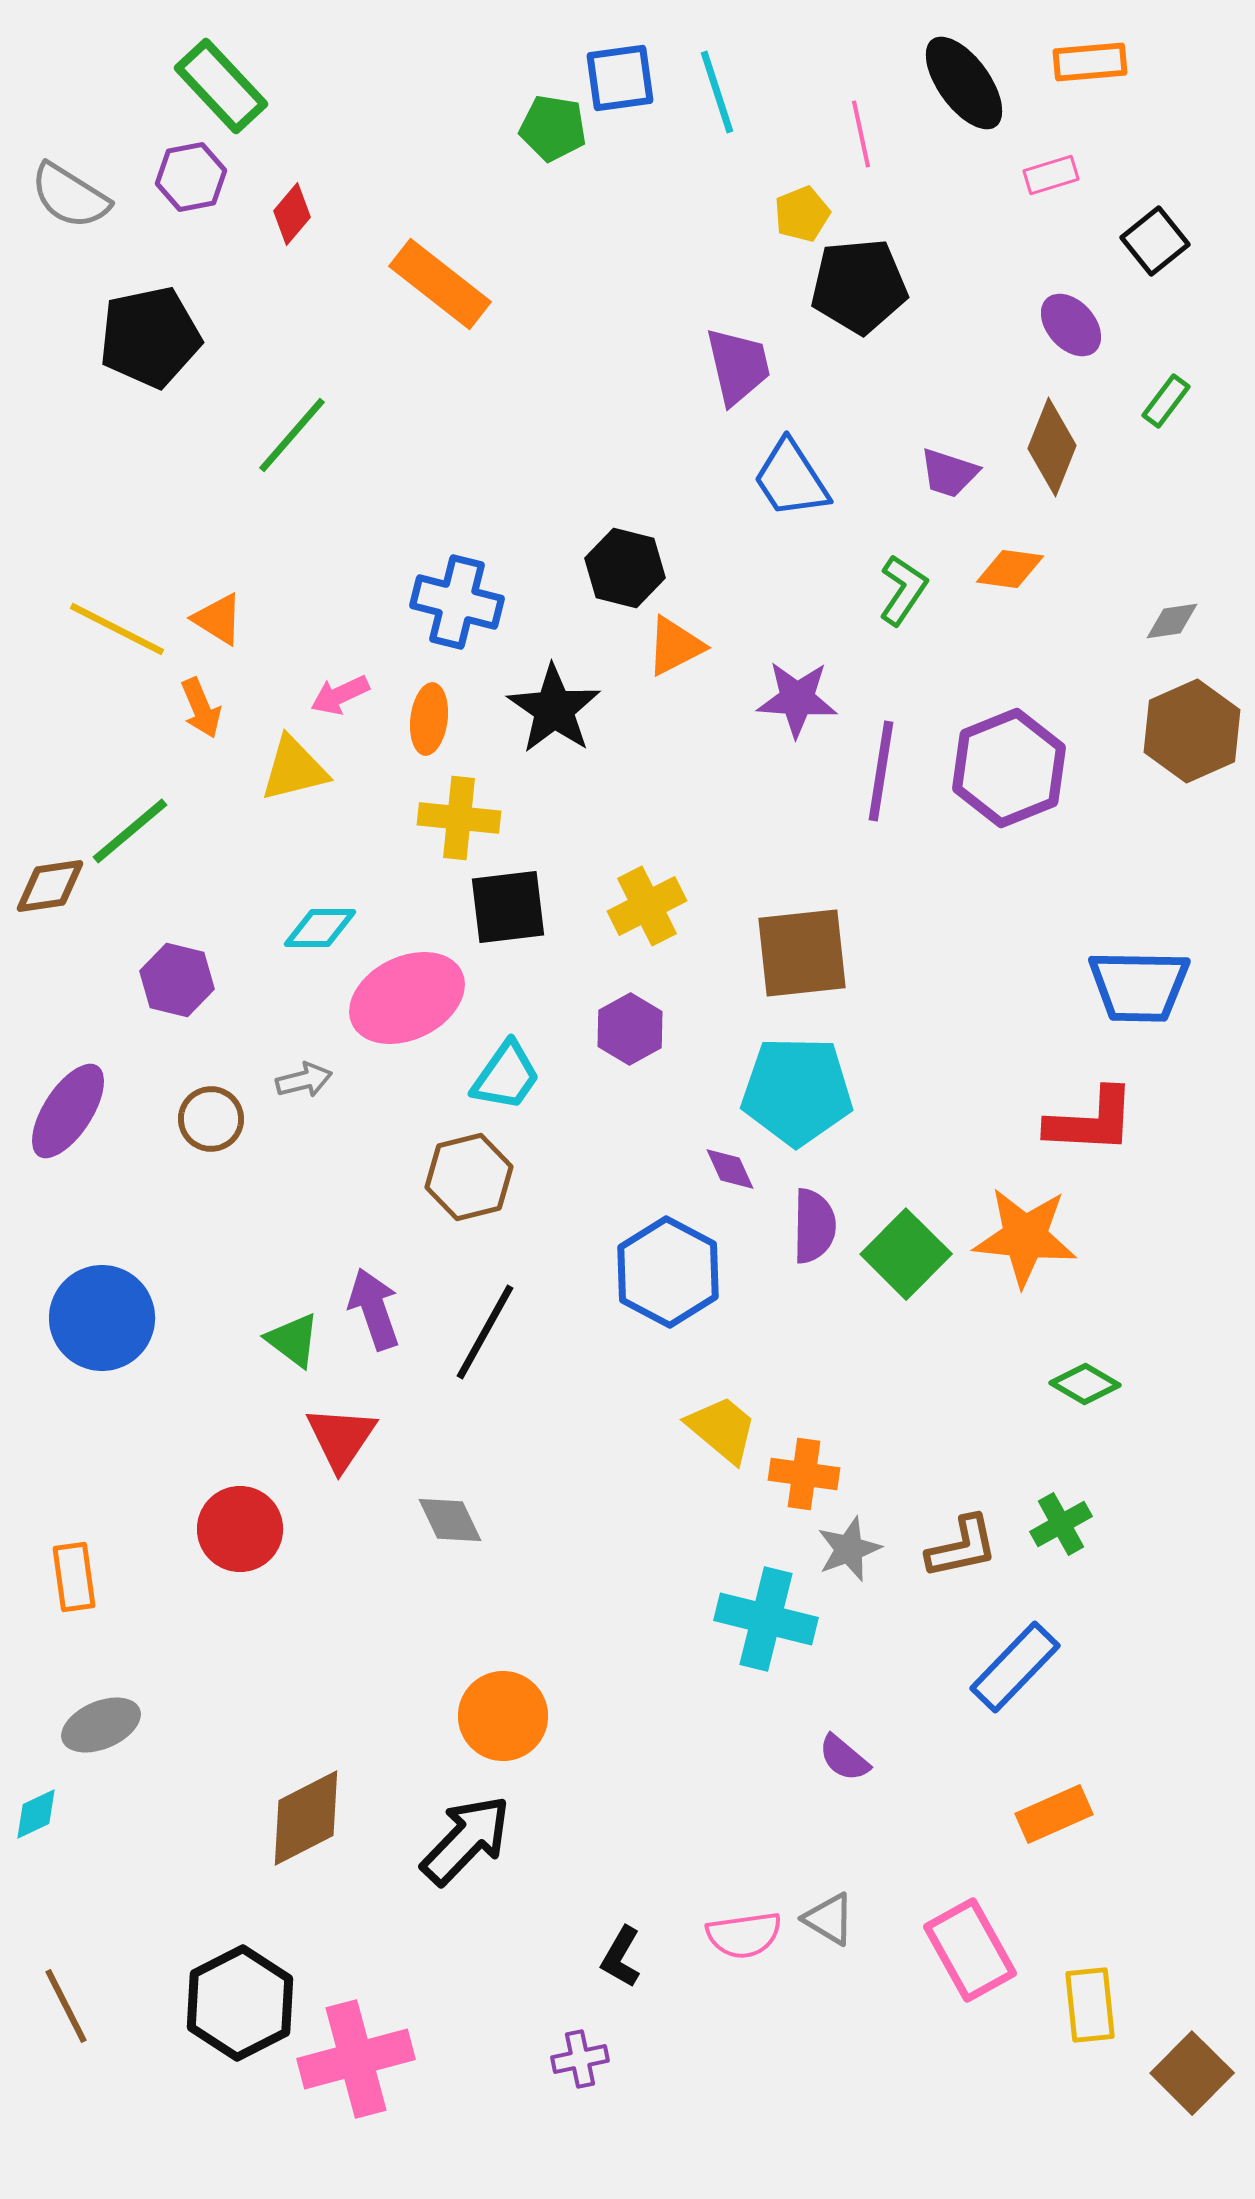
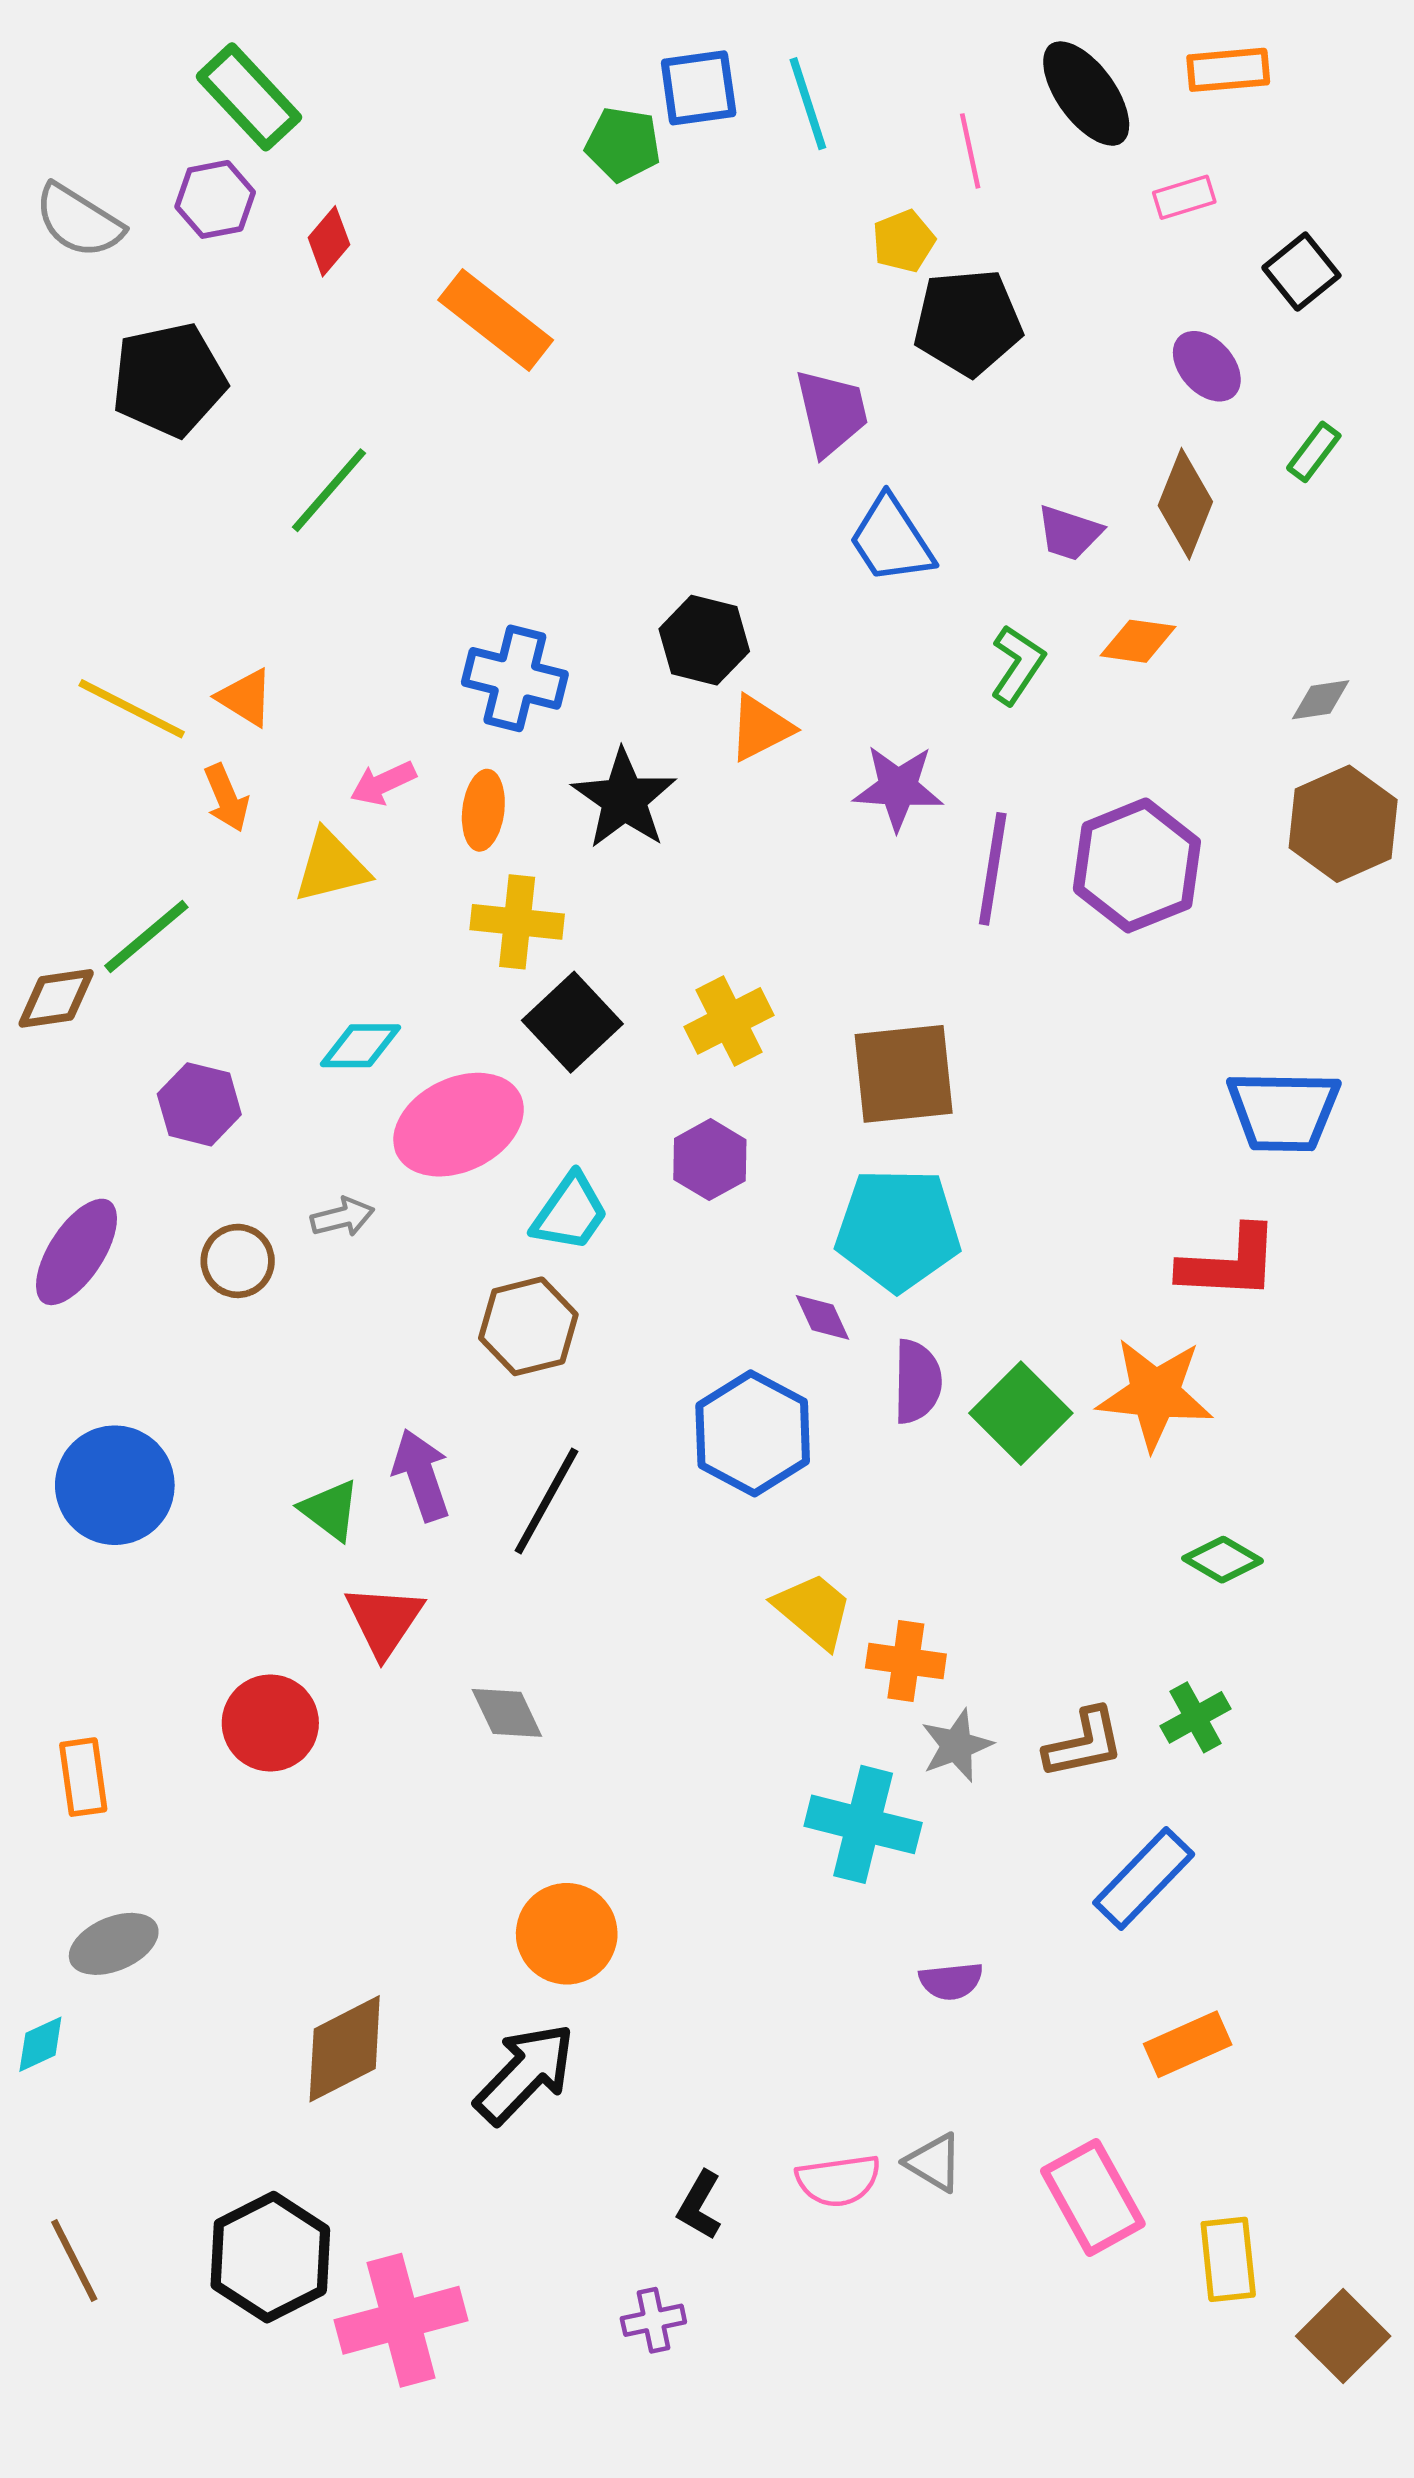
black square: (508, 907) -> (572, 1022), turned -36
purple semicircle: (844, 1758) -> (951, 1981), turned -46

